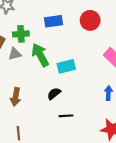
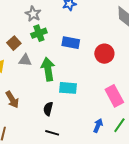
green cross: (21, 34) -> (39, 33), moved, turned -35
black semicircle: (54, 94) -> (48, 109), turned -56
brown arrow: (16, 97) -> (12, 100), turned -60

